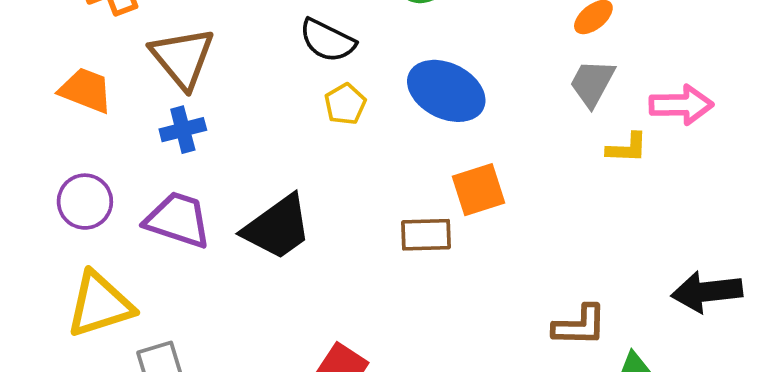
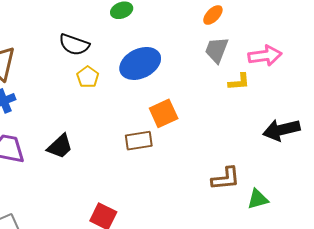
blue ellipse: (446, 91) -> (140, 63), turned -45
black trapezoid: (277, 227) -> (60, 146), size x0.7
black arrow: (707, 292) -> (281, 130), moved

